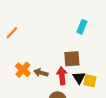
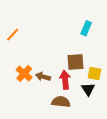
black triangle: (79, 78) -> (88, 89), moved
yellow square: (90, 81) -> (94, 73), moved

